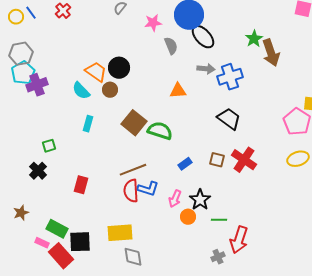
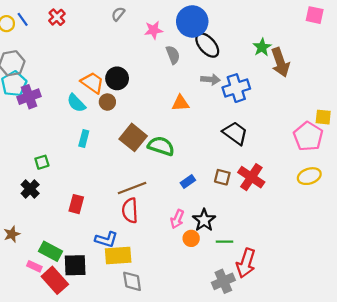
blue L-shape: (148, 189) -> (106, 239), moved
gray cross: (218, 257) -> (223, 281), size x1.5

